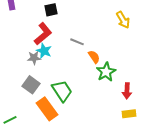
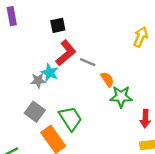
yellow arrow: (123, 20) -> (141, 37), turned -126
red L-shape: (43, 34) -> (66, 53), moved
green star: (106, 72) -> (121, 97), turned 30

